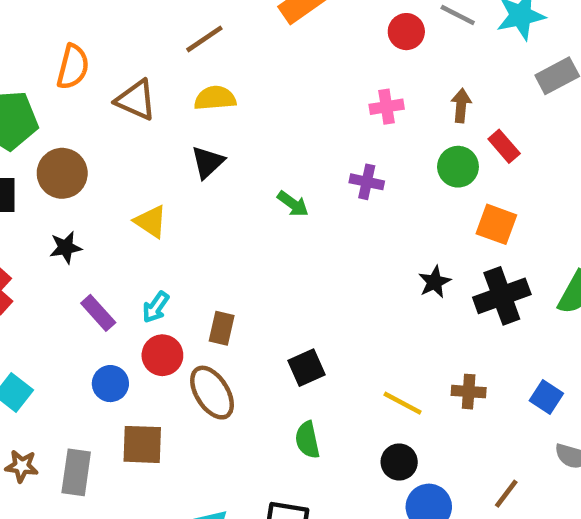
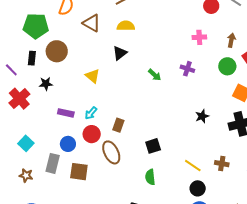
black star: (66, 247) -> (46, 84), moved
black star: (435, 282) -> (202, 116), moved
purple rectangle: (98, 313) -> (66, 113), turned -42
black circle: (399, 462) -> (198, 188), moved
gray rectangle: (76, 472) -> (53, 163), moved

